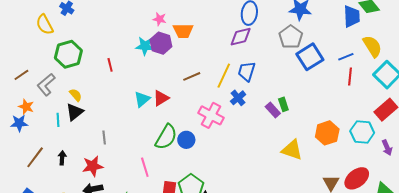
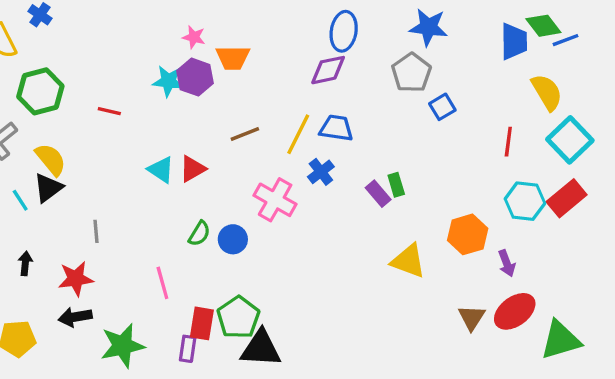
blue square: (310, 57) -> (442, 107), size x0.6
blue line: (346, 57) -> (565, 40), moved
red line: (110, 65) -> (109, 111), turned -64
blue trapezoid: (247, 71) -> (336, 128), turned 80
yellow semicircle: (76, 95) -> (51, 159), size x1.5
cyan triangle: (142, 99) -> (161, 170), turned -48
cyan line: (58, 120) -> (20, 200), turned -32
cyan hexagon: (362, 132) -> (525, 201), moved
green semicircle: (166, 137) -> (199, 234), size x0.6
purple arrow: (387, 148) -> (507, 263), moved

